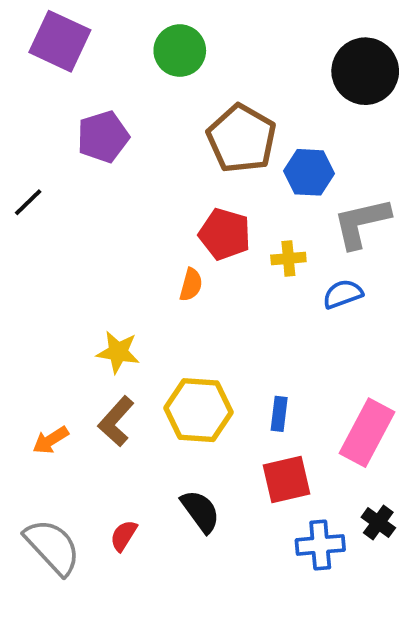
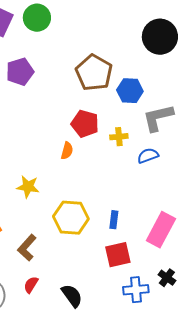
green circle: (180, 51) -> (37, 18), moved
brown L-shape: (116, 421) -> (27, 248), moved
black semicircle: (200, 511) -> (72, 296), moved

